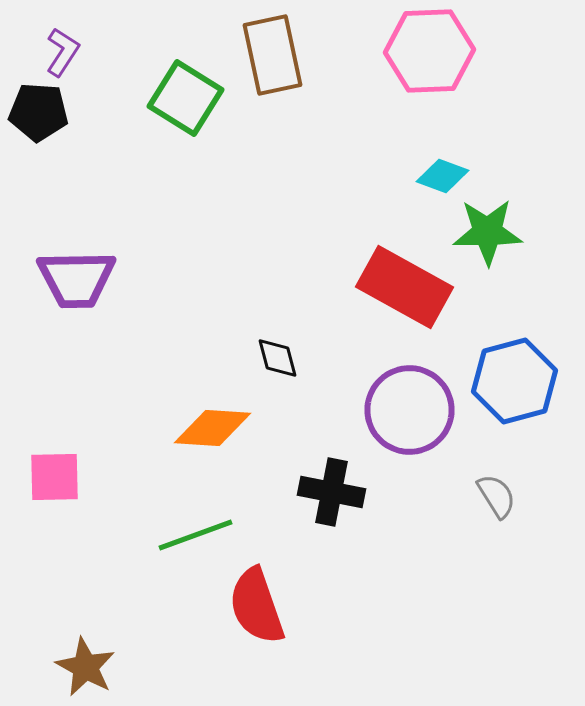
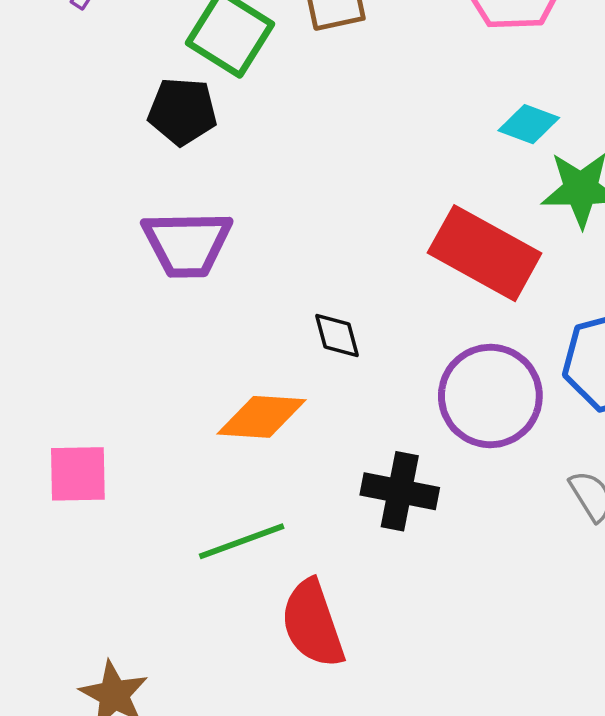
black pentagon: (38, 112) -> (182, 111), moved
purple trapezoid: (76, 279) -> (187, 244), moved

